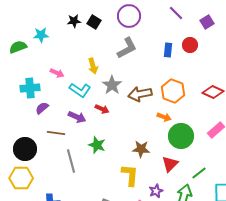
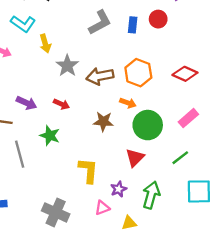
gray L-shape: (127, 48) -> (100, 23), moved
cyan L-shape: (80, 90) -> (23, 24), moved
red arrow: (102, 109) -> (61, 104), moved
brown star: (141, 149) -> (103, 122), moved
green line: (199, 173) -> (180, 158), moved

